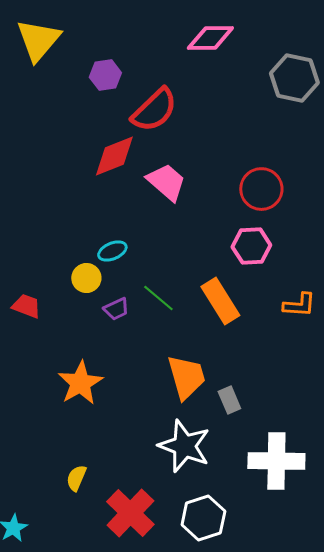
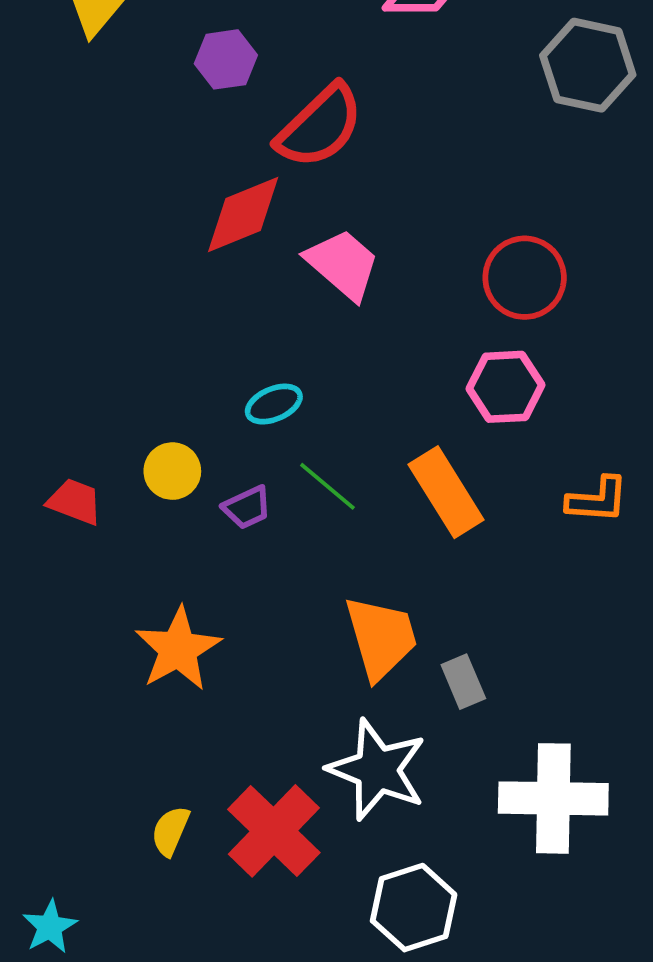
cyan ellipse: (112, 251) -> (274, 404), moved
yellow circle: (86, 278) -> (172, 471), moved
red cross: (130, 513) -> (274, 831), moved

